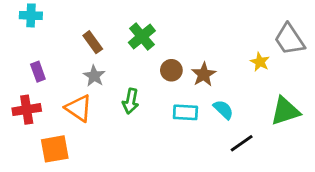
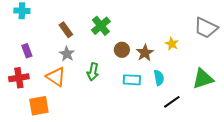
gray trapezoid: (289, 39) -> (206, 28), turned -30
yellow star: (260, 62) -> (172, 44), moved
cyan semicircle: (223, 110) -> (159, 78), turned 35

